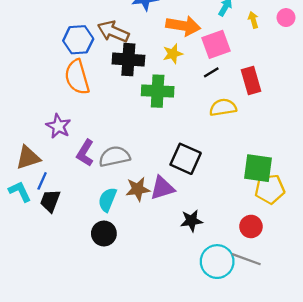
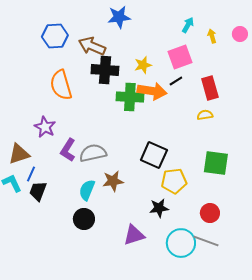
orange arrow: (183, 26) -> (152, 91), moved
blue hexagon: (78, 40) -> (55, 36), moved
yellow semicircle: (223, 107) -> (205, 115), moved, size x0.7
purple triangle: (162, 188) -> (134, 235), moved
yellow pentagon: (270, 189) -> (174, 181), moved

